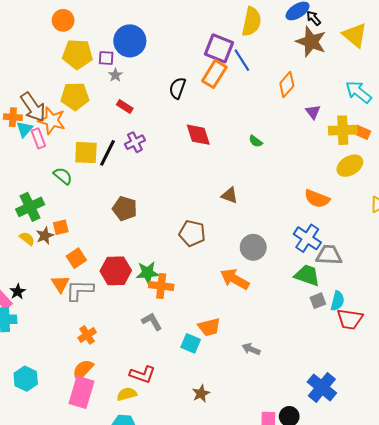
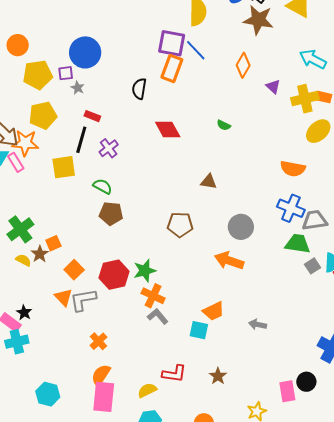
black line: (108, 153) -> (81, 140), moved
green semicircle: (63, 176) -> (103, 186), moved
orange cross: (161, 286) -> (153, 296), moved, turned 30
red L-shape: (142, 374) -> (174, 374), moved

